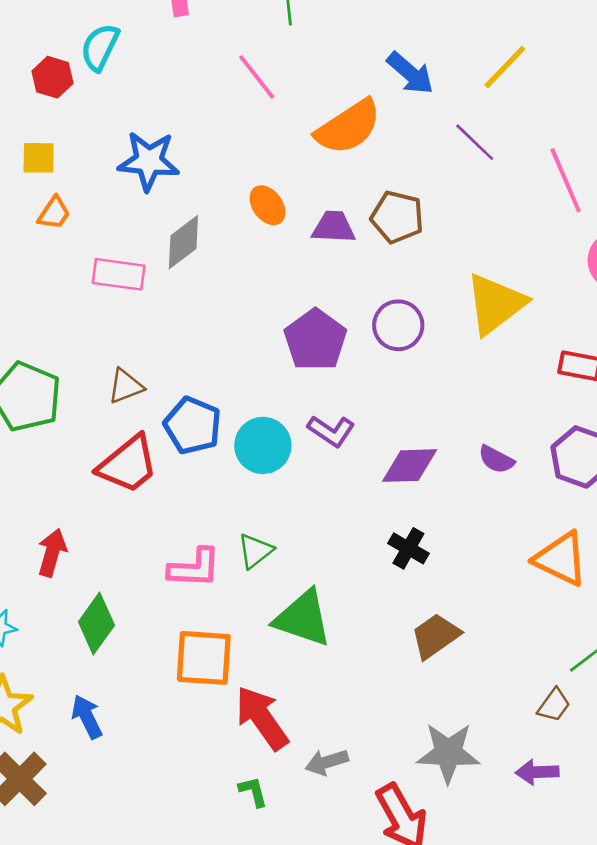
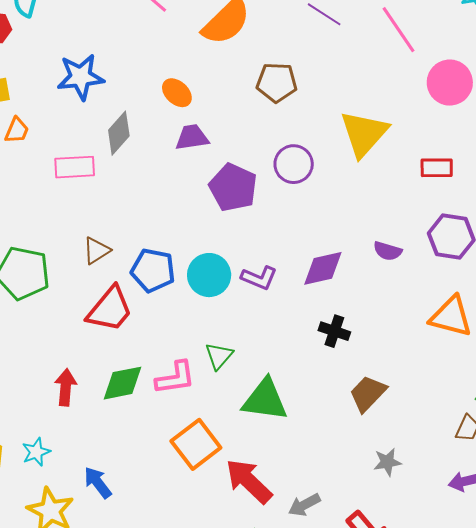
purple trapezoid: (334, 227) -> (192, 137), moved
purple L-shape: (331, 431) -> (259, 278), moved
green diamond: (96, 624) -> (123, 383), moved, turned 54
orange square: (204, 658) -> (196, 444), turned -30
blue arrow: (87, 717) -> (98, 483), moved
gray star: (448, 753) -> (387, 462), moved, size x0.6

